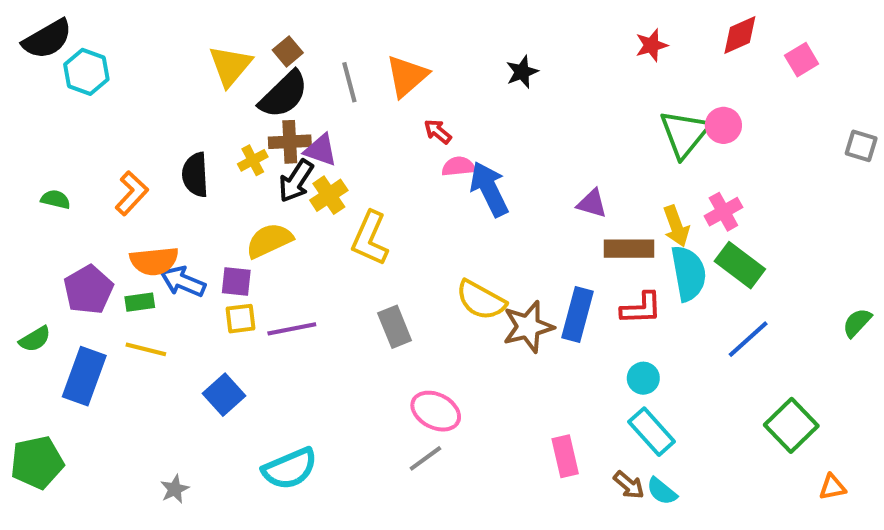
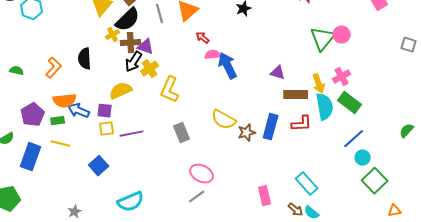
yellow cross: (253, 160) -> (113, 35), moved
brown star: (528, 327) -> (247, 133), size x0.7
cyan circle: (643, 378) -> (363, 158), moved

